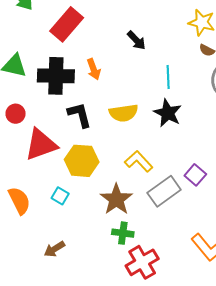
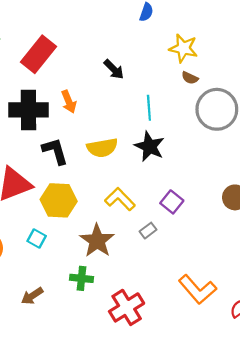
purple square: (195, 175) -> (172, 202), moved
gray rectangle: (164, 191) -> (148, 231), size x0.5
green cross: (123, 233) -> (81, 278), moved

